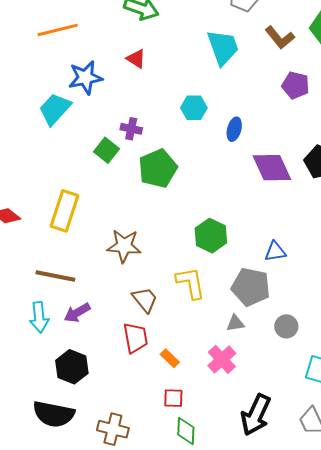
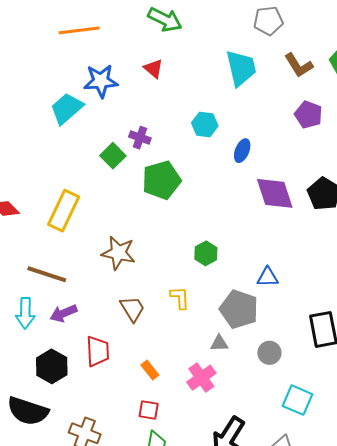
green hexagon: (211, 236) -> (206, 253), size x0.7
yellow L-shape: (191, 283) -> (180, 298), size x0.7
red trapezoid: (135, 338) -> (98, 351), moved

